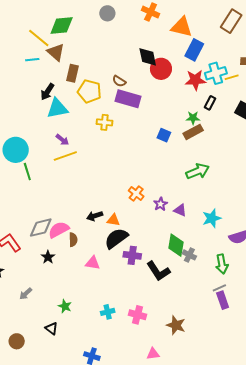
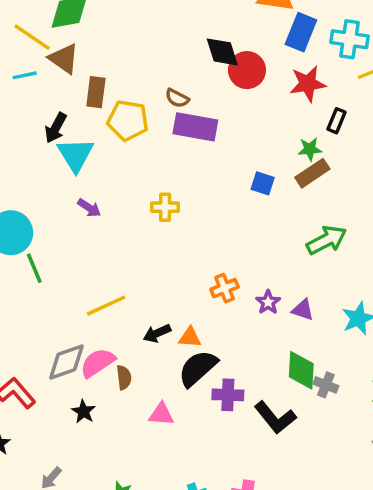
cyan cross: (216, 73) -> (349, 39), moved, turned 30
cyan triangle: (57, 108) -> (75, 155), turned -45
yellow cross: (105, 122) -> (165, 207), moved
yellow line: (65, 156) -> (106, 306), moved
orange cross: (136, 193) -> (225, 288), turned 35

